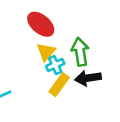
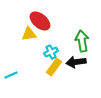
yellow triangle: (46, 52) -> (29, 34), moved, turned 42
green arrow: (80, 52) -> (82, 41), moved

